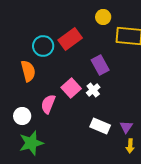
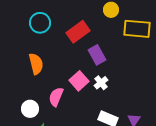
cyan circle: (43, 46) -> (40, 23), moved
purple rectangle: (100, 65) -> (97, 55), moved

